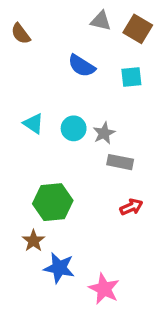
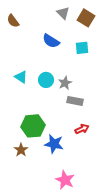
gray triangle: (101, 21) -> (63, 13), turned 32
blue star: (59, 268) -> (54, 144), moved

